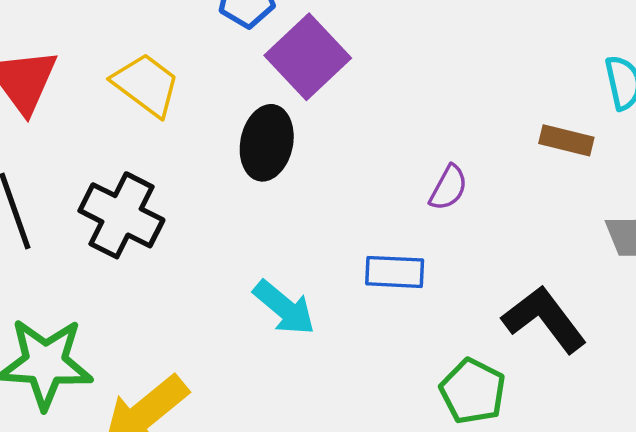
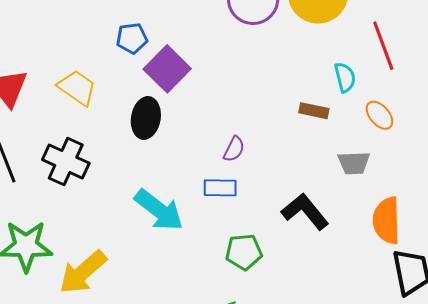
purple semicircle: (448, 188) -> (234, 149), moved
cyan arrow: (284, 308) -> (159, 210), size x1.4
green pentagon: (473, 391) -> (244, 252), moved, turned -30

